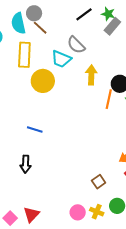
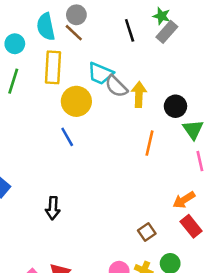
gray circle: (34, 13) -> (76, 15), moved
black line: (84, 14) -> (130, 30), moved, turned -72
gray semicircle: (76, 45) -> (116, 86), moved
orange line: (109, 99) -> (149, 143), moved
blue line: (35, 130) -> (67, 137), moved, turned 42

